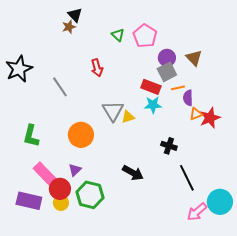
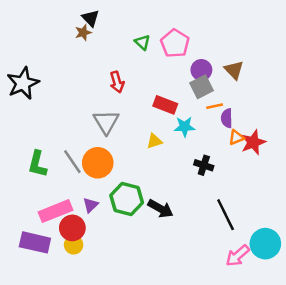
gray line: (60, 87) -> (72, 162), moved
red rectangle: (151, 87) -> (165, 105), moved
gray triangle: (113, 111) -> (106, 122), moved
black cross: (169, 146) -> (204, 165), moved
pink rectangle: (46, 175) -> (55, 211), turned -68
green hexagon: (90, 195) -> (127, 199), moved

